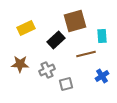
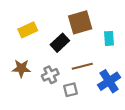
brown line: (86, 54) -> (82, 66), moved
blue cross: (102, 76) -> (109, 81), size x1.5

